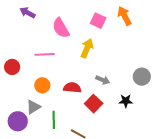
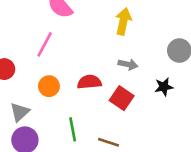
yellow arrow: (87, 48) -> (123, 21), moved
pink line: (45, 54) -> (45, 44), turned -48
gray triangle: (33, 107) -> (20, 112), moved

